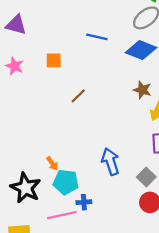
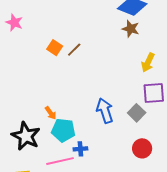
orange square: (54, 60) -> (55, 48), moved, turned 35
brown star: (142, 90) -> (131, 29), moved
gray square: (146, 177) -> (137, 113), moved

